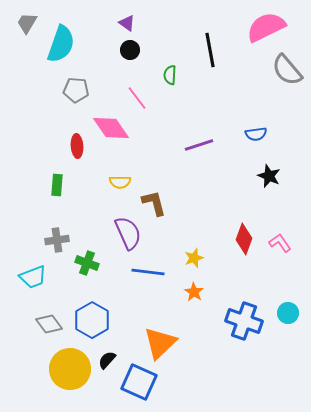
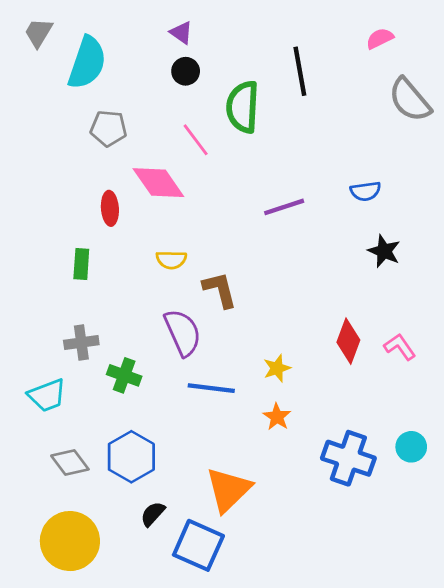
pink semicircle: (266, 27) -> (380, 38), size x0.5
green semicircle: (170, 75) -> (243, 107), size x1.8
yellow circle: (70, 369) -> (70, 541), moved

